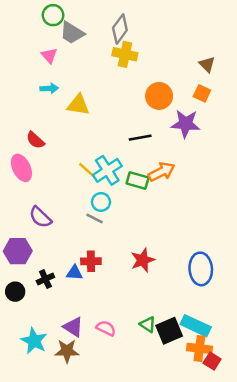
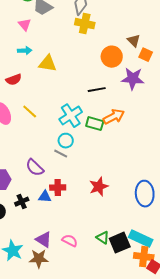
brown triangle: (207, 64) -> (134, 41), moved
red semicircle: (35, 140) -> (14, 80), moved, turned -63
yellow line: (87, 170) -> (30, 112), moved
purple semicircle: (40, 217) -> (35, 168), moved

